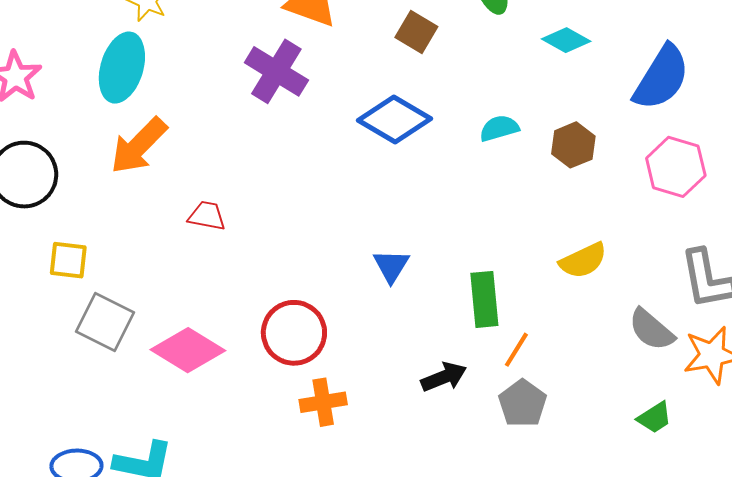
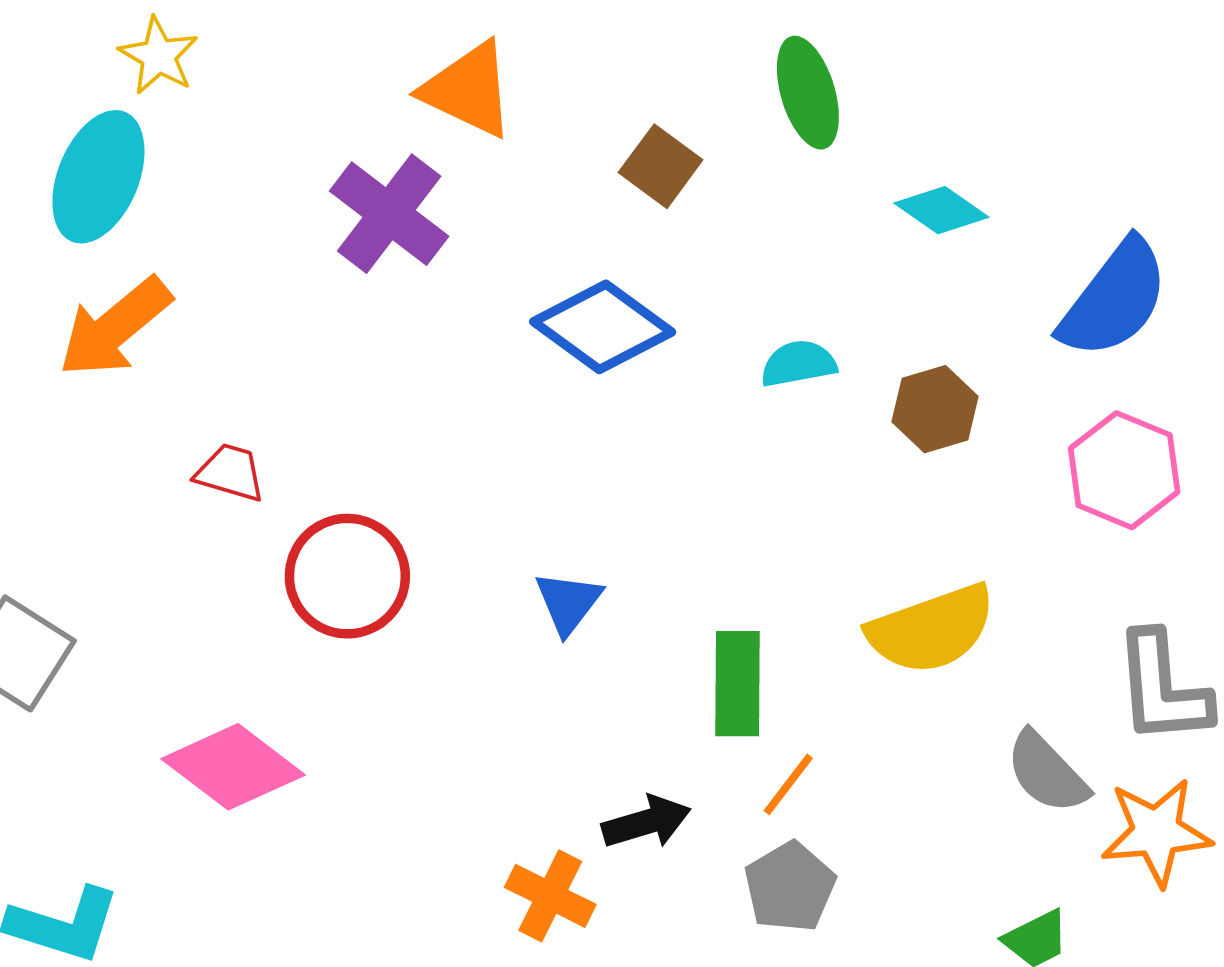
yellow semicircle: (583, 261) -> (931, 629), size x1.4
red circle: (294, 333) -> (347, 576), moved
pink diamond: (188, 350) -> (233, 767), moved
orange cross: (323, 402) -> (550, 896), moved, turned 30

